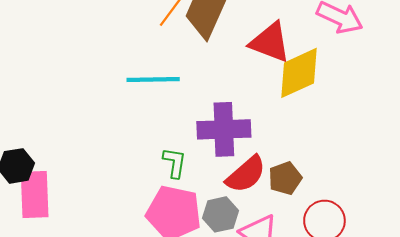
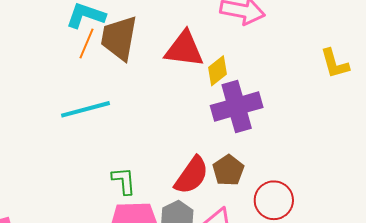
yellow diamond: (299, 73) -> (217, 71), size x0.6
purple cross: (224, 129) -> (237, 106), moved

